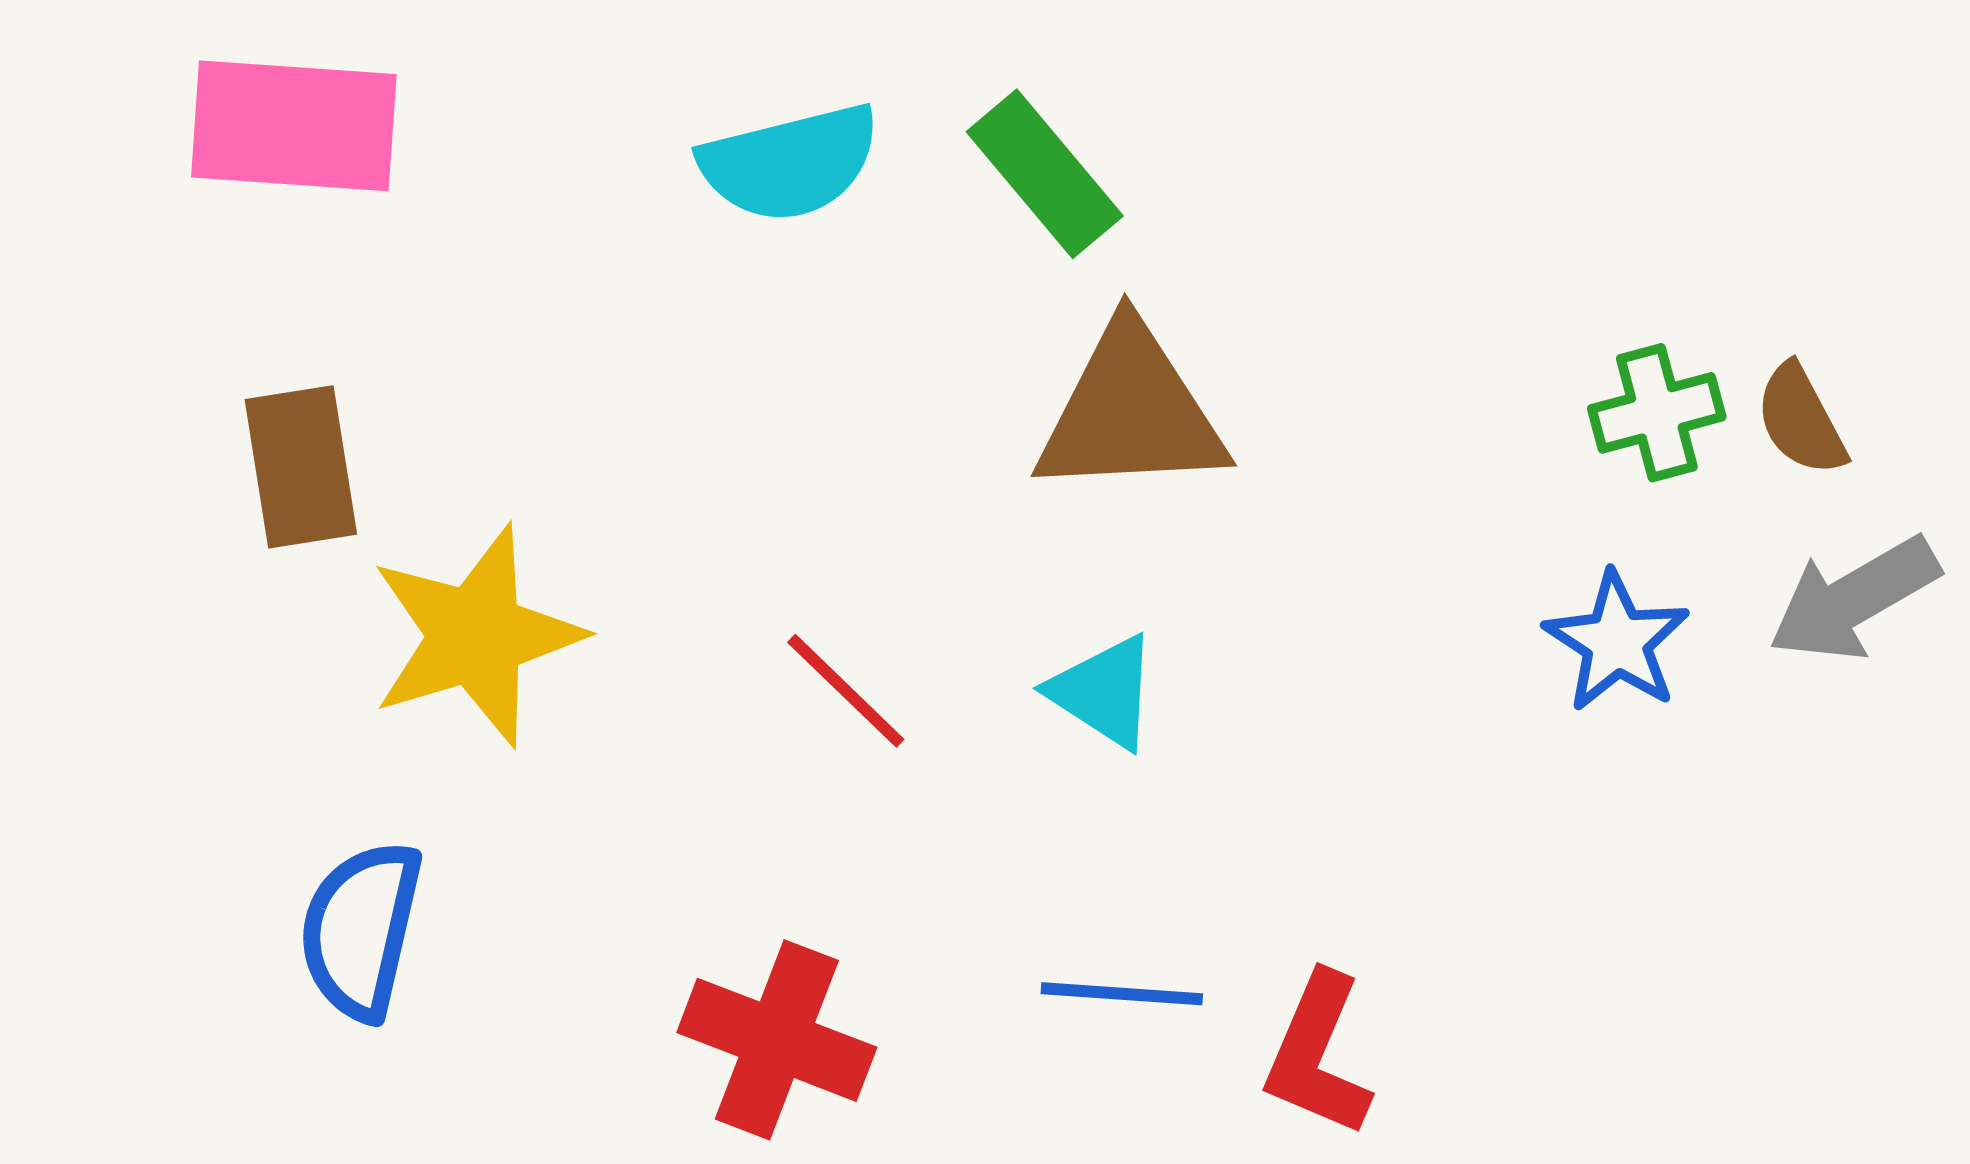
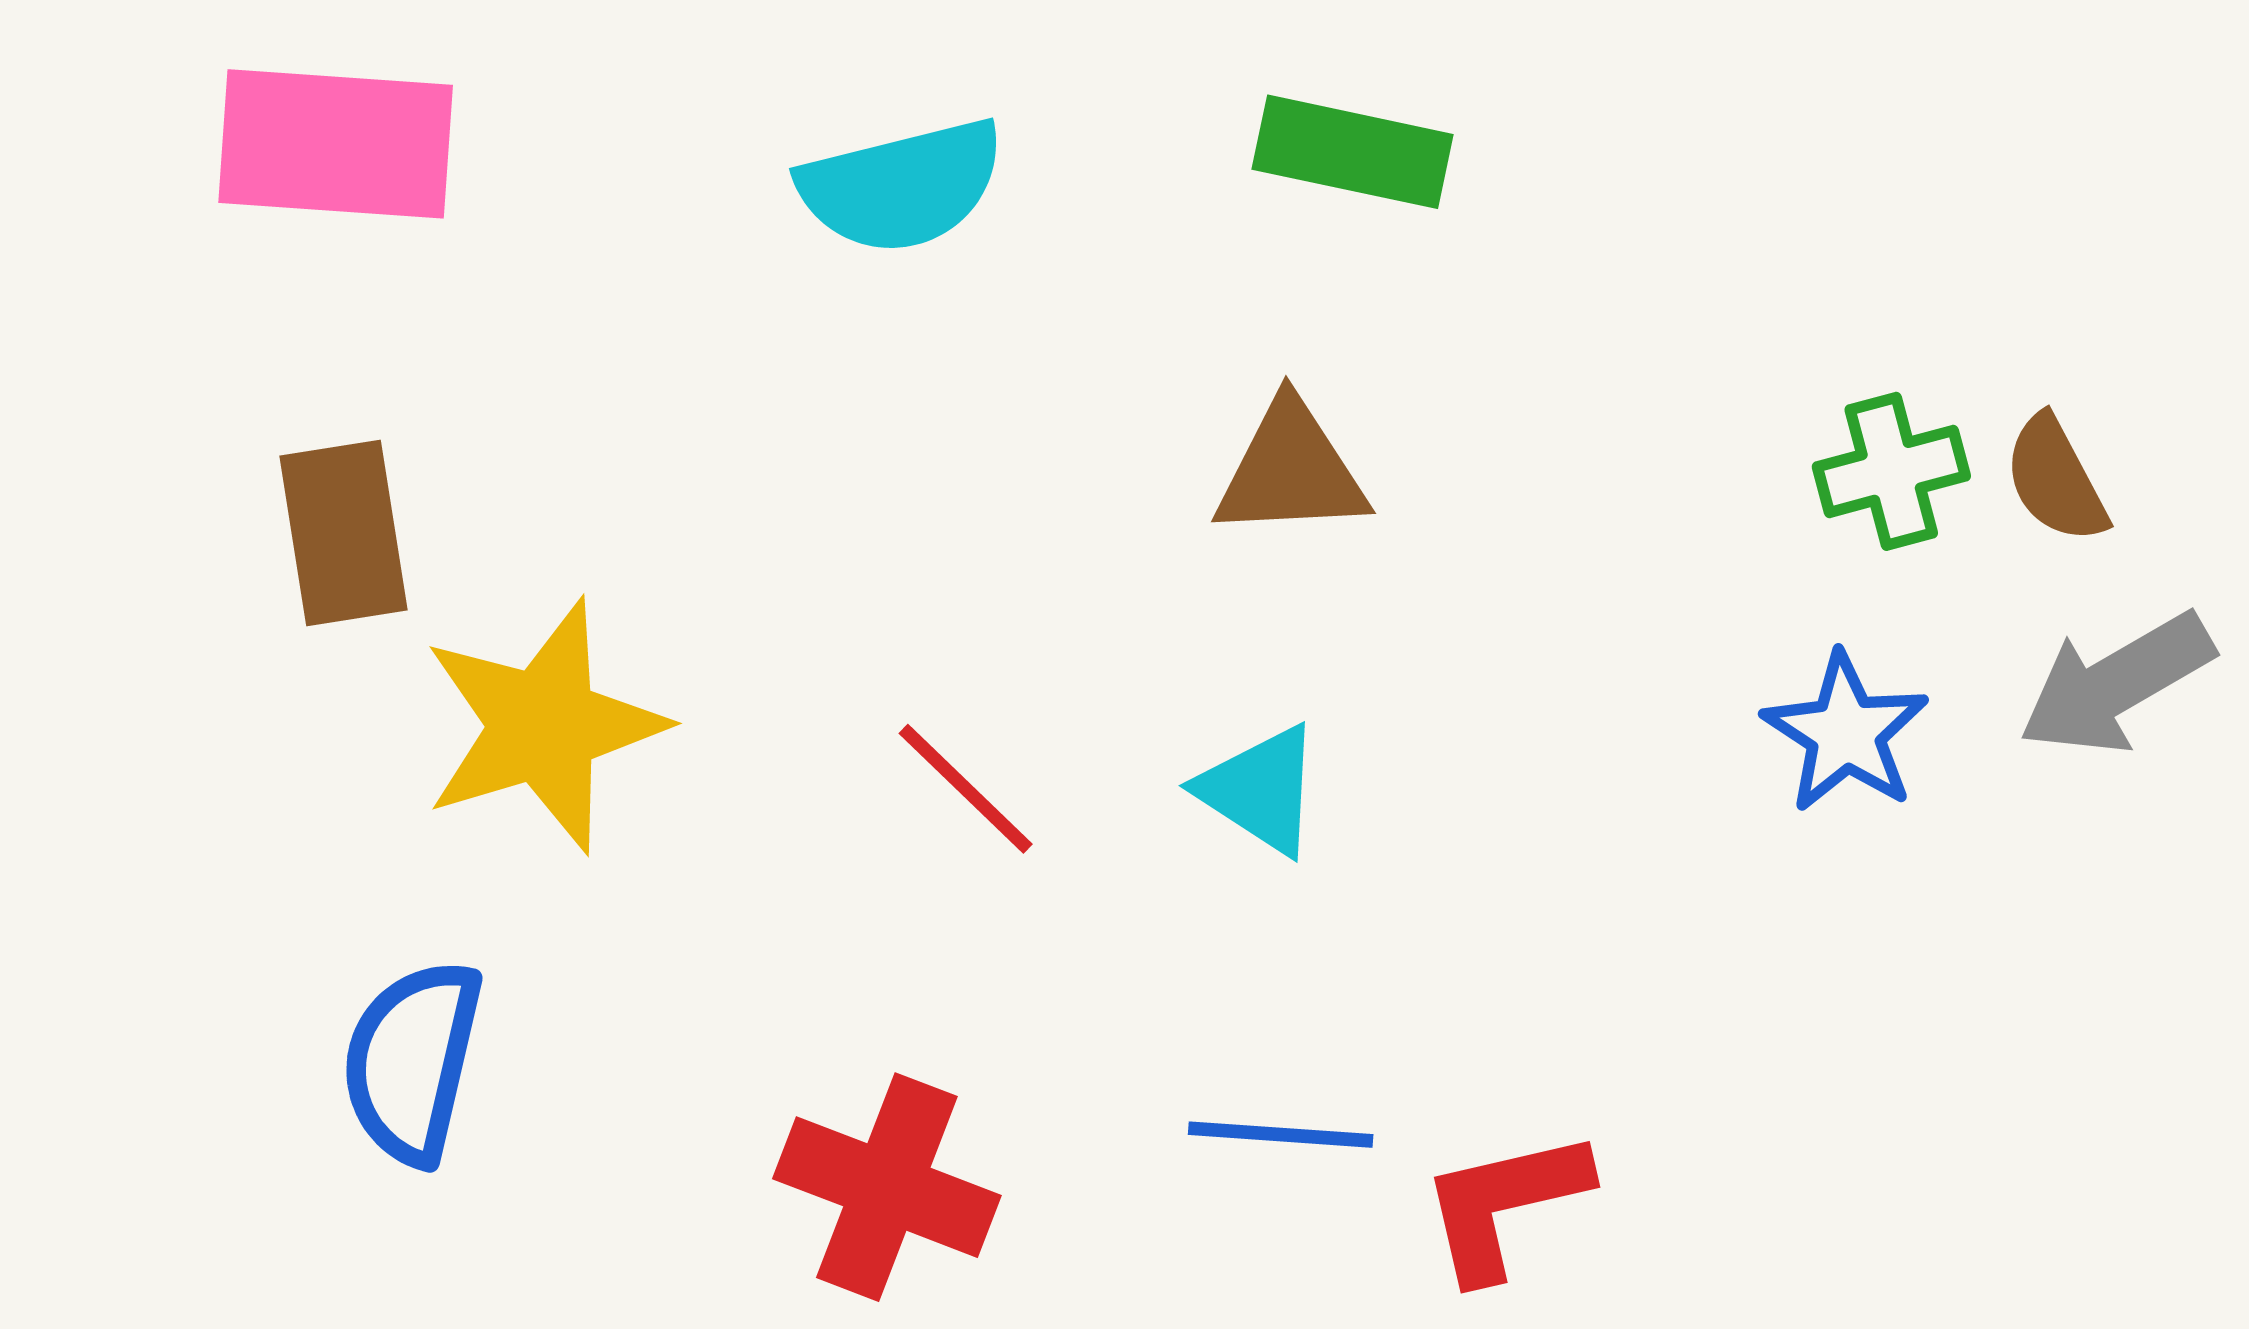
green rectangle: (1045, 174) -> (1353, 152), moved, turned -38
brown triangle: (1131, 412) -> (1291, 470), size x0.7
red L-shape: (1318, 1055) -> (1504, 1204), turned 54

